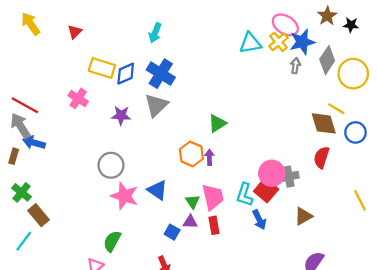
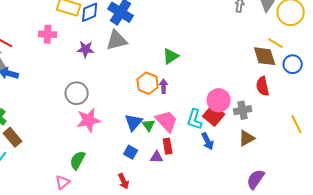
pink cross: (78, 98) -> (48, 34), turned -30
gray triangle: (156, 105) -> (117, 40), turned 30
red semicircle: (322, 157) -> (263, 86), turned -30
gray cross: (289, 177) -> (243, 110), moved
blue triangle: (157, 190) -> (134, 122), moved, turned 36
pink star: (125, 196) -> (89, 120), turned -30
pink trapezoid: (213, 197) -> (167, 121), turned -30
purple triangle: (190, 222) -> (157, 157), moved

